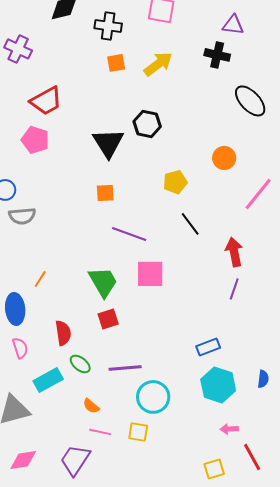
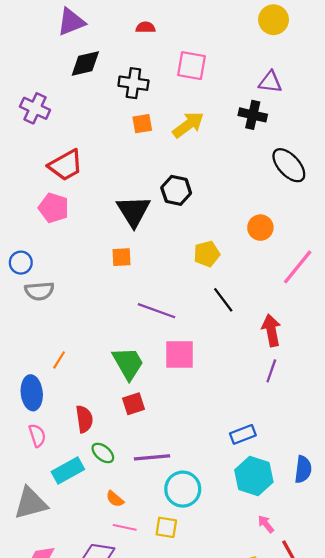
orange square: (105, 193) -> (121, 257), moved
blue semicircle: (263, 379) -> (303, 469), size x1.4
pink arrow: (229, 429) -> (266, 524), turned 54

